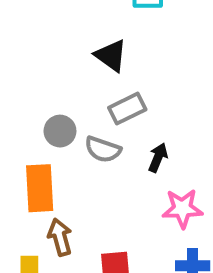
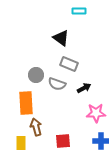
gray rectangle: (127, 109) -> (69, 64), turned 48
black arrow: (158, 158) -> (84, 88), turned 40

